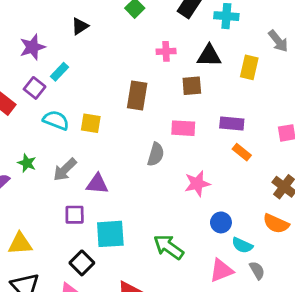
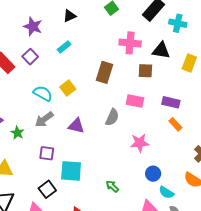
purple star: (32, 47) -> (33, 27), turned 30
pink cross: (166, 51) -> (130, 43), size x1.5
cyan rectangle: (59, 72) -> (64, 47), moved
cyan semicircle: (56, 120) -> (43, 93), moved
yellow square: (91, 123) -> (68, 88), turned 35
green star: (27, 163) -> (17, 133), moved
purple triangle: (97, 184) -> (76, 126), moved
green arrow: (169, 247) -> (112, 186), size x0.6

